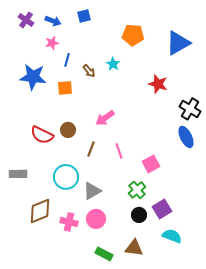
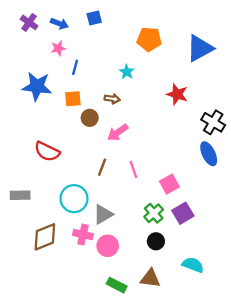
brown arrow: (89, 71) -> (112, 99), moved, turned -40
brown circle: (68, 130) -> (90, 118), moved
purple square: (162, 209) -> (183, 213), moved
pink cross: (69, 222) -> (83, 235), moved

